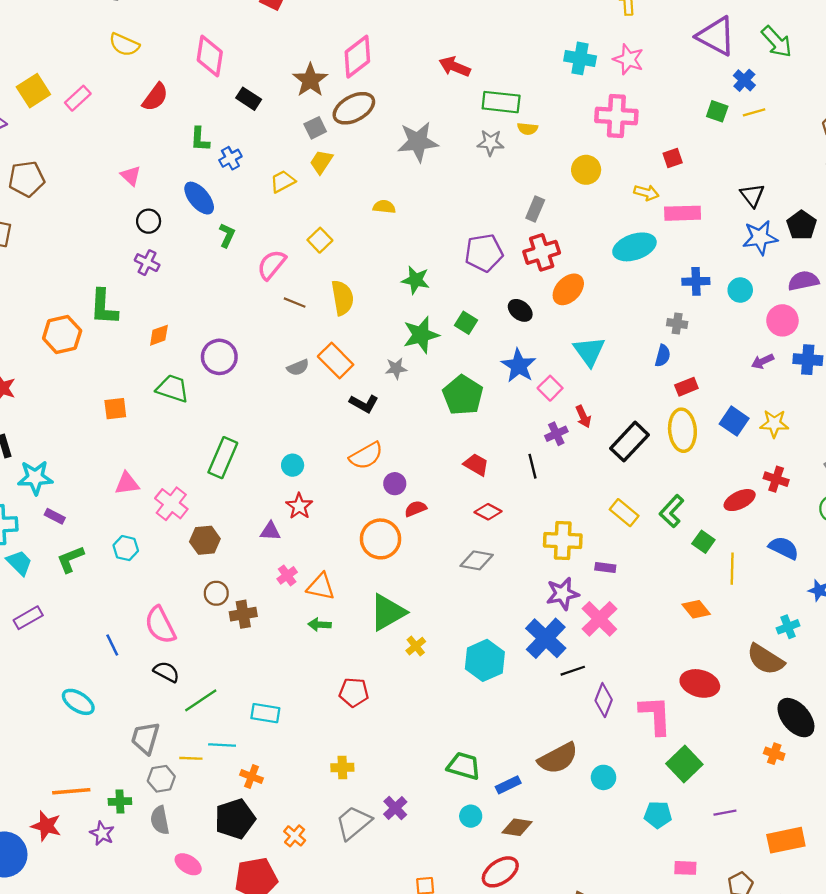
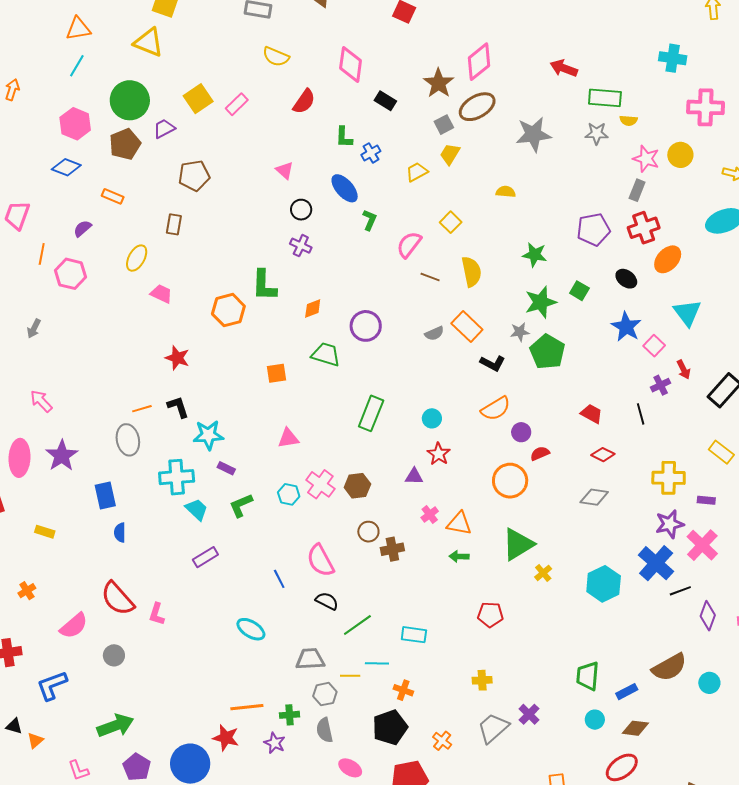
pink star: (628, 59) -> (646, 159), moved
green pentagon: (463, 395) -> (547, 352), moved
pink cross: (171, 504) -> (320, 484), moved
gray trapezoid: (145, 738) -> (310, 659), turned 72
green trapezoid: (464, 766) -> (588, 676), turned -100

